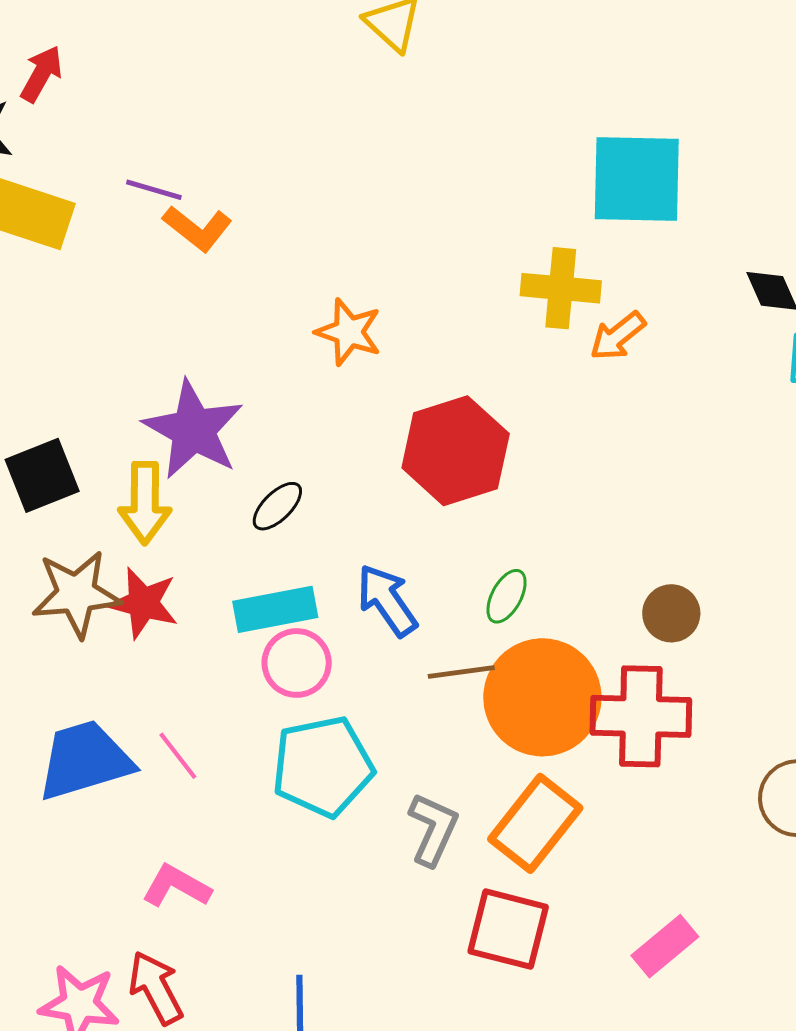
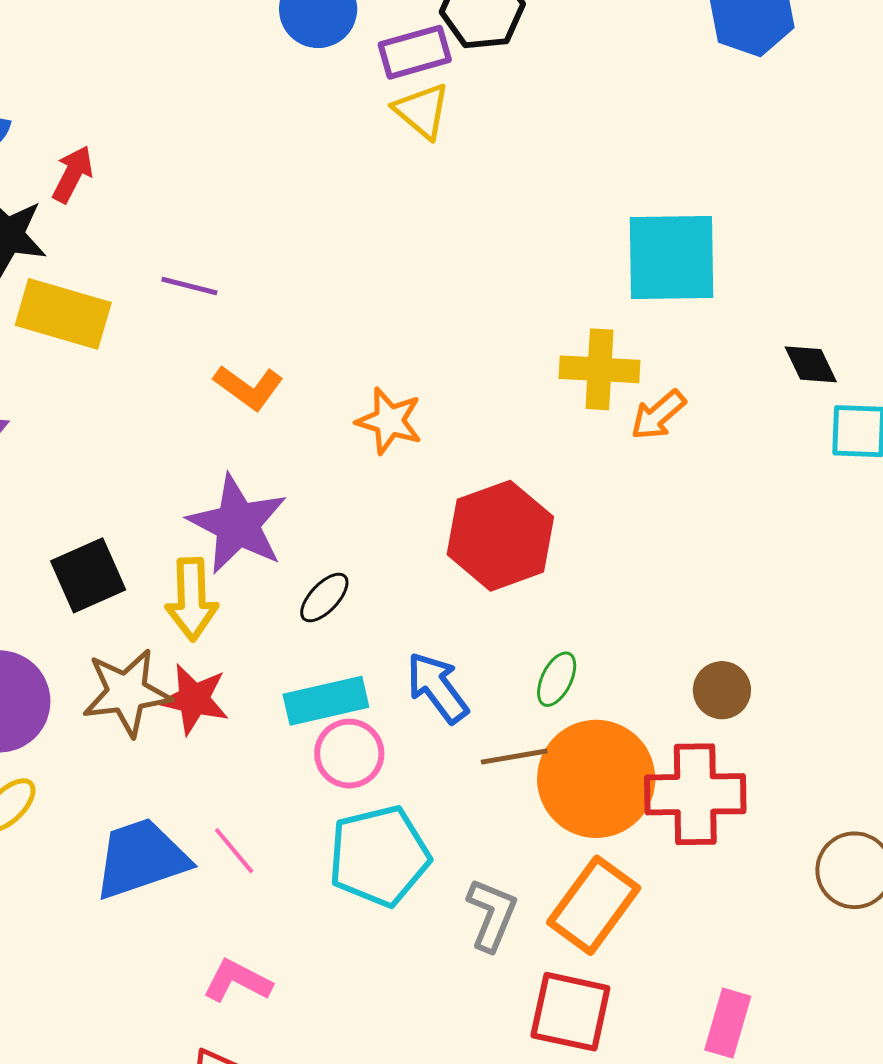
orange L-shape: (197, 228) -> (248, 387), moved
pink rectangle: (665, 946) -> (728, 1023), turned -32

